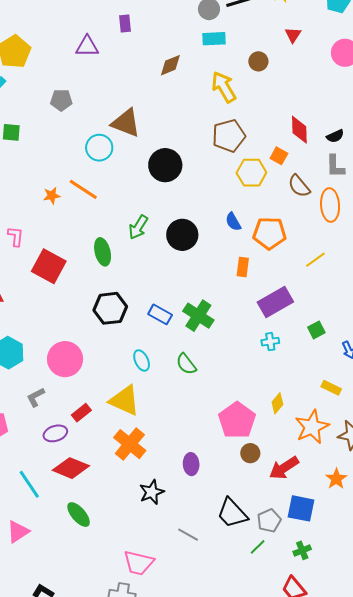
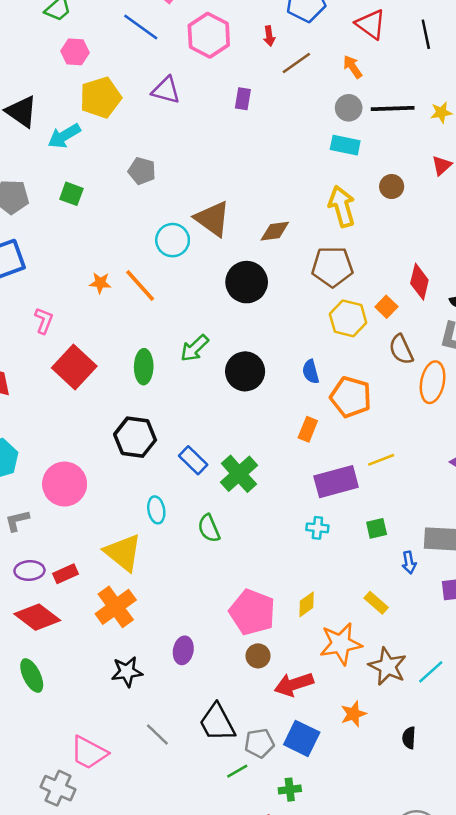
purple triangle: (87, 46) -> (166, 90), moved
brown diamond: (170, 65) -> (275, 231), moved
yellow line: (315, 260) -> (381, 460), moved
red rectangle: (81, 413) -> (65, 574), moved
pink pentagon: (237, 420) -> (252, 612), turned -30

